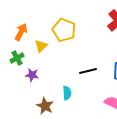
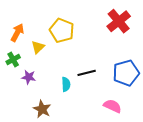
cyan semicircle: (67, 93) -> (66, 84), moved

